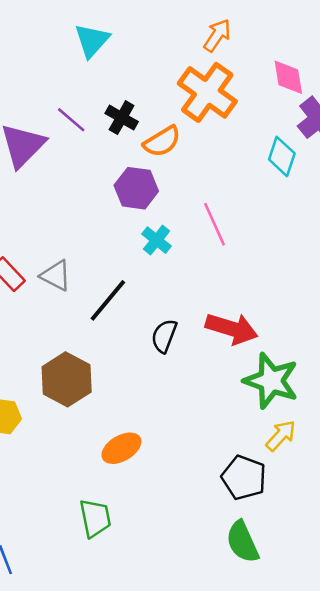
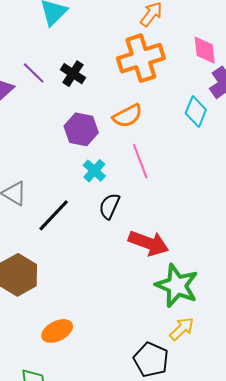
orange cross: (207, 92) -> (141, 58), turned 33
orange semicircle: (162, 141) -> (128, 116), moved
black semicircle: (164, 336) -> (109, 206), moved

